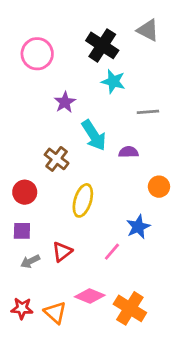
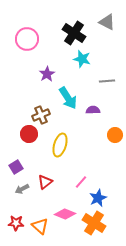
brown cross: (57, 159) -> (41, 115), turned 30
red circle: (25, 192) -> (29, 134), moved
blue star: (138, 227) -> (98, 198), moved
purple square: (22, 231) -> (16, 167), turned -32

